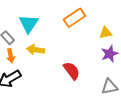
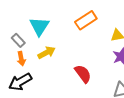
yellow arrow: (36, 50) -> (46, 53), turned 144

